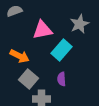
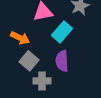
purple semicircle: (62, 79) -> (62, 61), size x1.5

